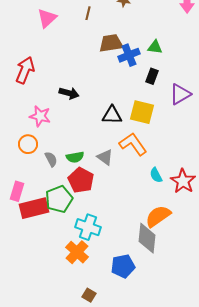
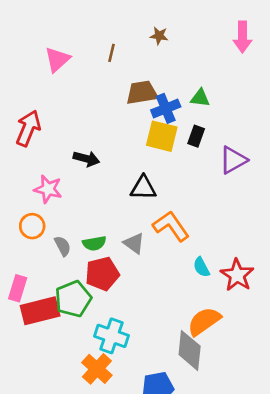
yellow square: (142, 112) -> (162, 136), moved
red pentagon: (81, 180) -> (102, 274), turned 30

